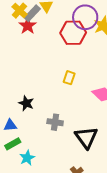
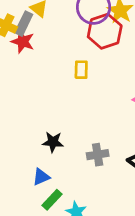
red hexagon: (73, 33) -> (105, 31), moved
yellow rectangle: (69, 78) -> (81, 70), moved

